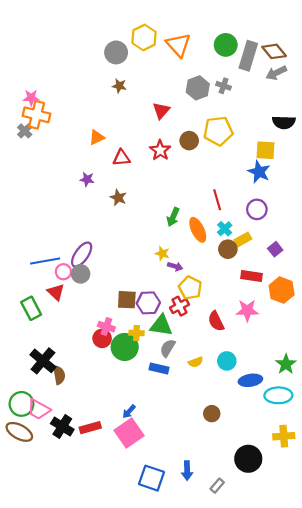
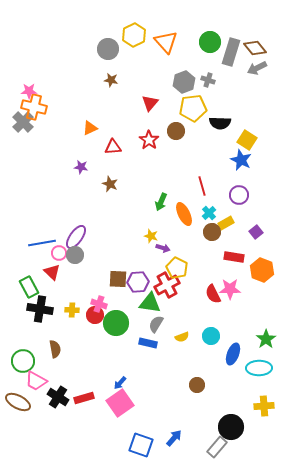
black semicircle: (284, 122) -> (220, 123), moved
gray cross: (25, 131) -> (23, 122), size x1.5
yellow pentagon: (218, 131) -> (193, 108), moved
yellow square: (265, 150) -> (247, 140), turned 30
red cross: (179, 306) -> (167, 285), size x1.4
red semicircle: (216, 321) -> (213, 294), moved
yellow cross: (136, 333) -> (72, 310), moved
black cross: (43, 361) -> (40, 309), moved, turned -30
blue ellipse: (250, 380) -> (233, 354), turned -60
green circle: (21, 404) -> (23, 361), moved
blue arrow: (187, 471) -> (174, 438), turned -138
gray rectangle: (217, 486) -> (217, 447), moved, size x1.5

